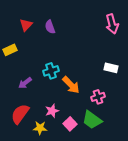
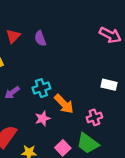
pink arrow: (112, 24) -> (110, 35), turned -48
purple arrow: (25, 83) -> (12, 93), moved
pink star: (52, 111) -> (42, 119), moved

